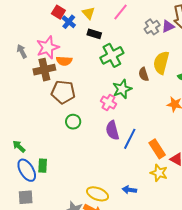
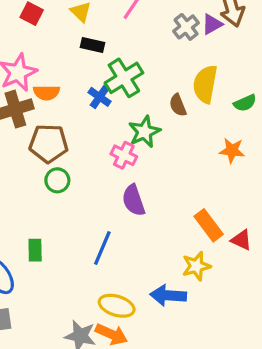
blue cross: (69, 22) -> (100, 97), moved
green circle: (73, 122) -> (57, 180), moved
blue line: (130, 139) -> (102, 248), moved
green rectangle: (43, 166) -> (35, 250), moved
yellow star: (159, 173) -> (196, 266), moved, turned -30
blue arrow: (129, 190) -> (168, 295), size x1.5

